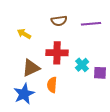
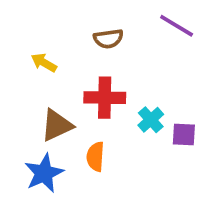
purple line: (91, 24) -> (177, 26), moved, turned 36

